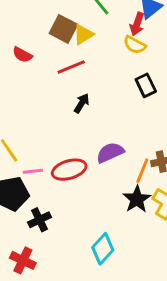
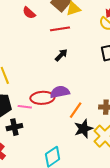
purple semicircle: (110, 153) -> (60, 92), moved
pink line: (33, 171) -> (25, 107), moved
orange line: (142, 171) -> (76, 110), moved

